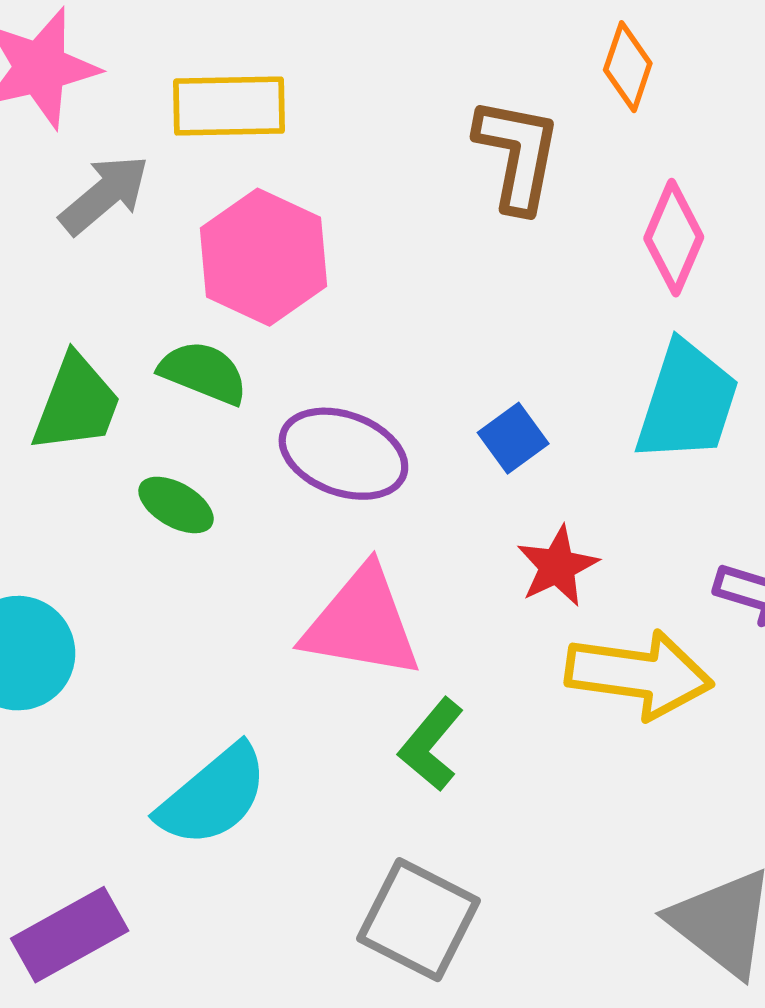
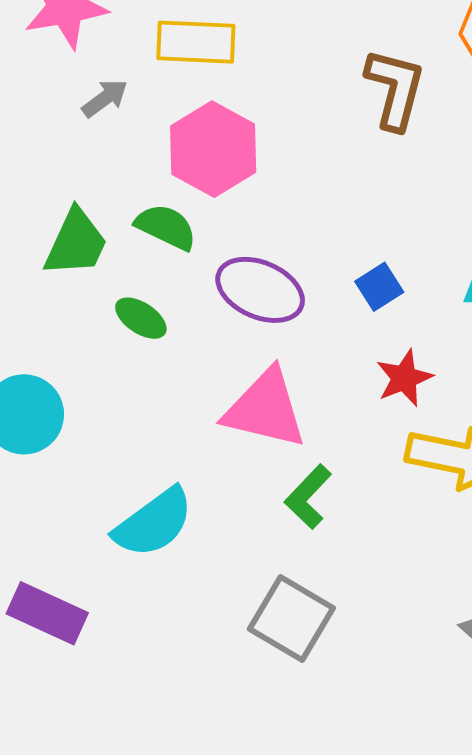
gray arrow: (104, 195) -> (105, 98), size x0.7
purple rectangle: (70, 935) -> (47, 613), turned 50

